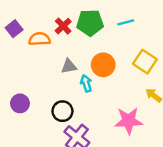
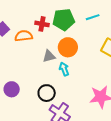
red cross: (63, 26) -> (42, 24), turned -32
orange circle: (103, 65) -> (68, 47), moved

